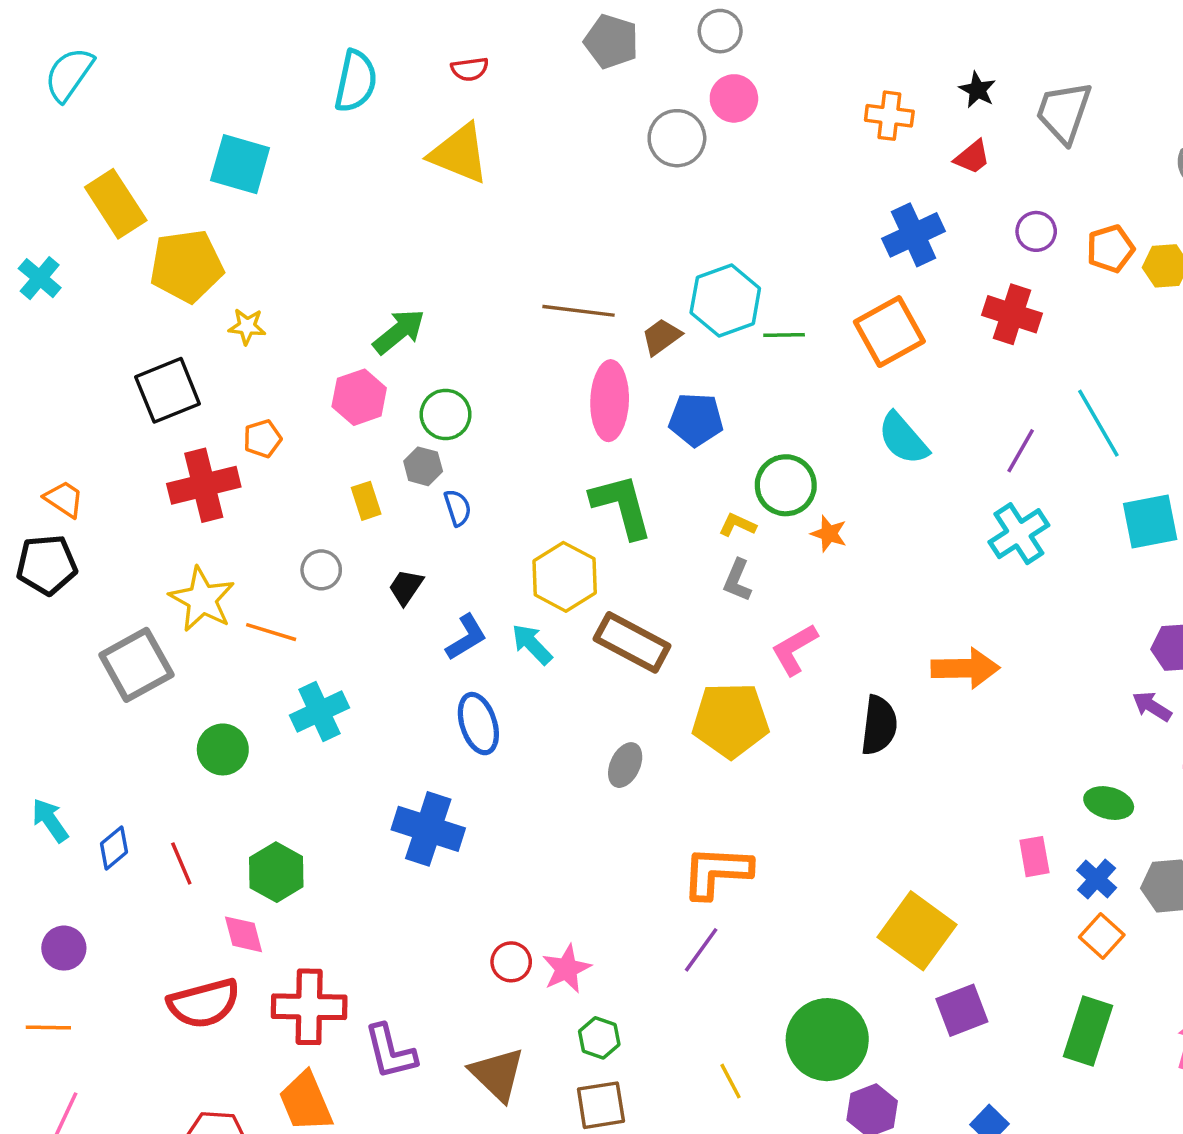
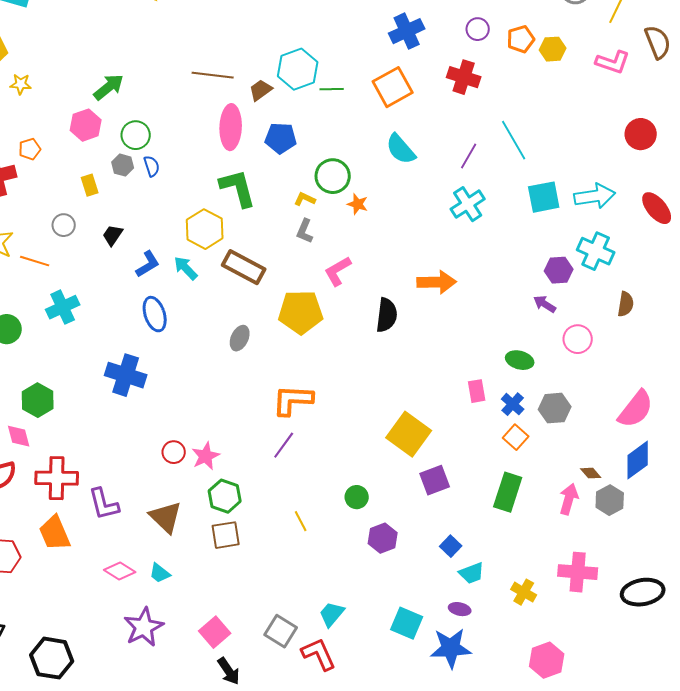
blue semicircle: (458, 508) -> (152, 166), moved
green hexagon: (599, 1038) -> (225, 496), size x1.4
green circle: (827, 1040) -> (357, 497), size x0.5

